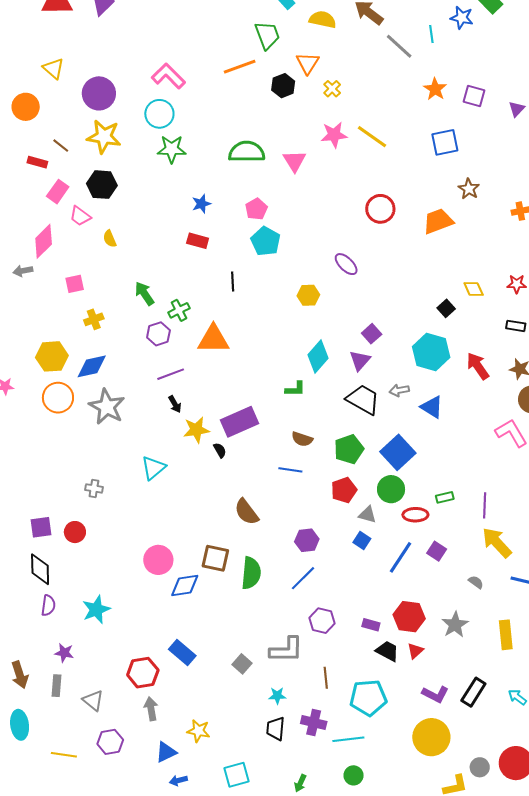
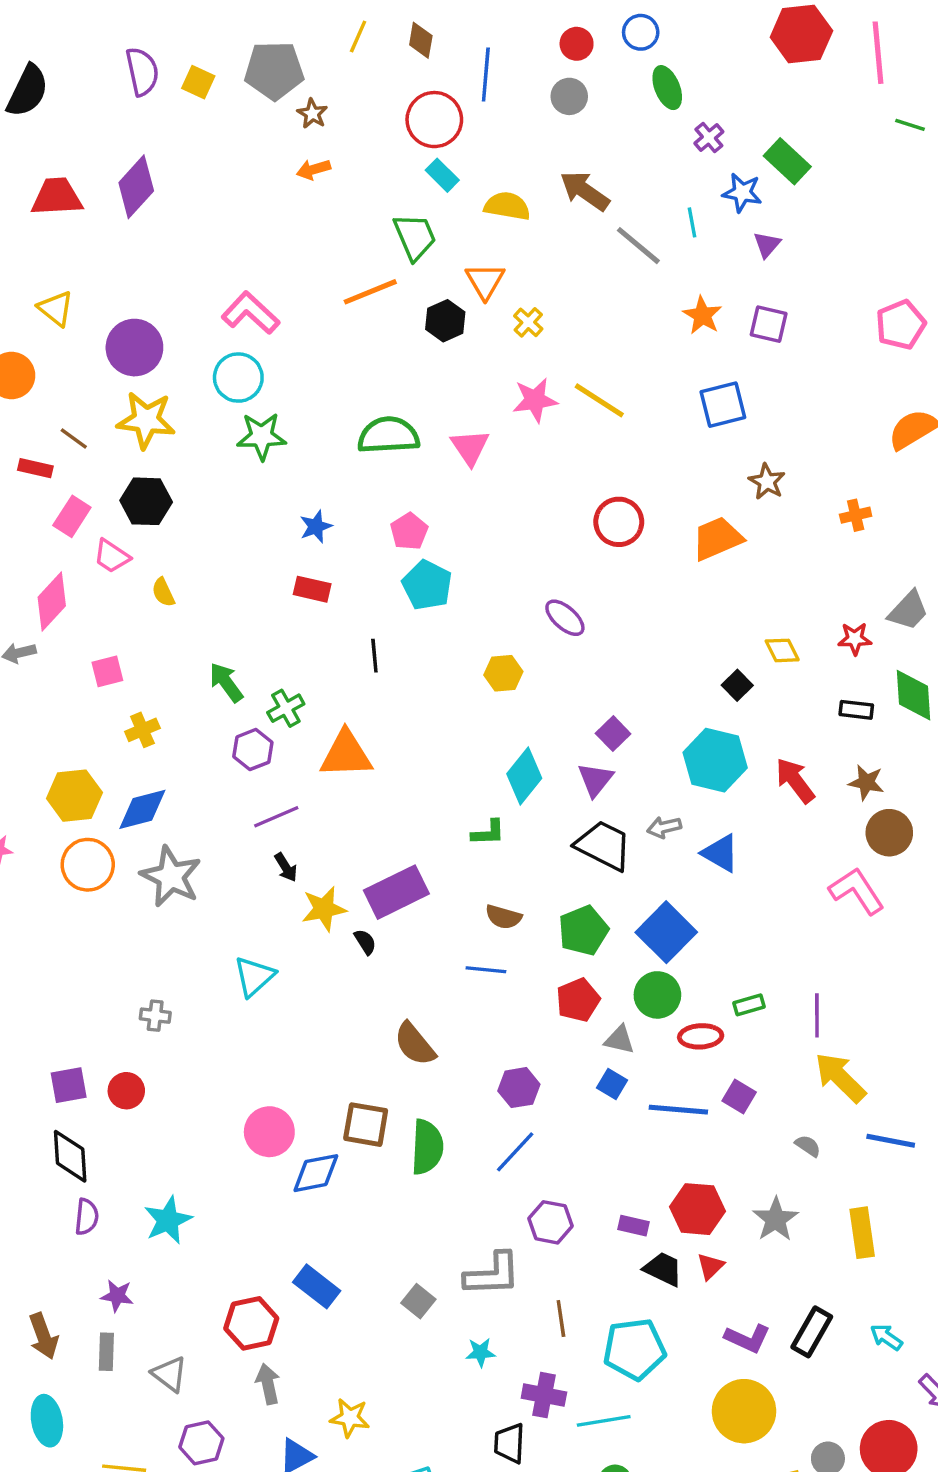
purple triangle: (517, 109) -> (767, 245), moved
blue line: (400, 557) -> (678, 1110), turned 64
black trapezoid: (276, 729) -> (509, 1443), moved

